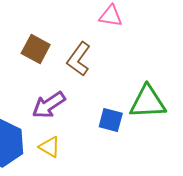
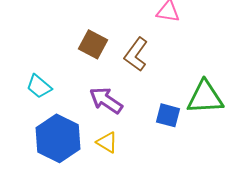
purple arrow: (49, 105) -> (106, 100), turned 68

